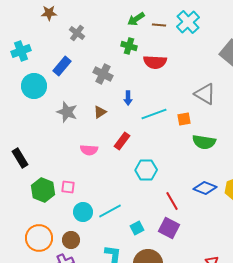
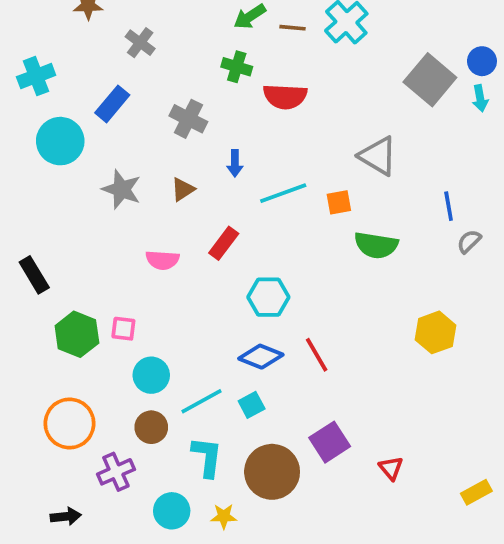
blue diamond: (205, 188) -> (261, 357), moved
cyan line: (110, 211) -> (201, 401), moved
purple square: (169, 228) -> (330, 442), moved, turned 30
brown circle: (71, 240) -> (151, 427), moved

